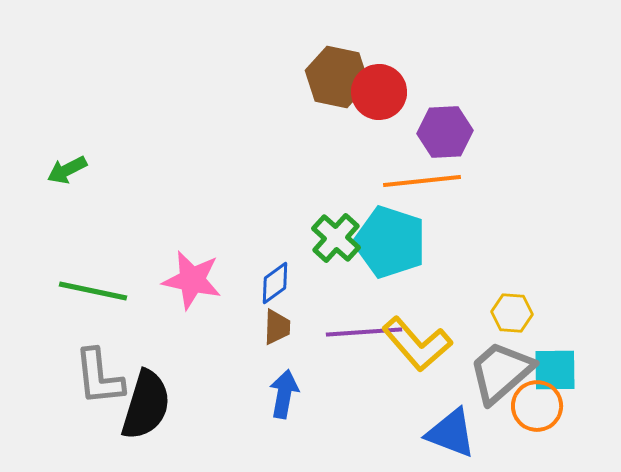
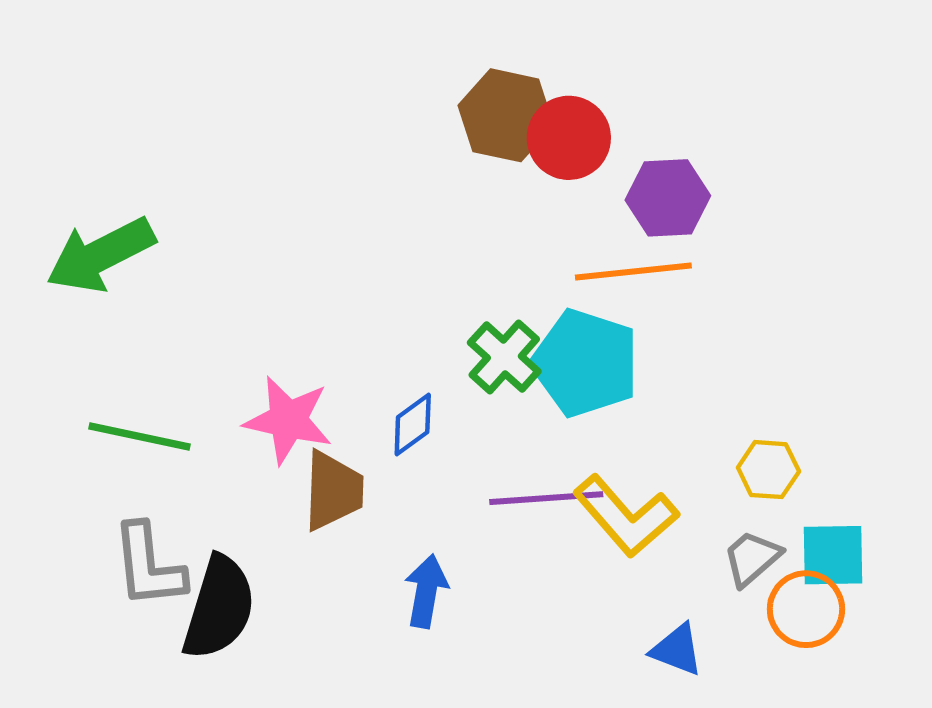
green arrow: (67, 170) -> (101, 255), size x1.8
brown trapezoid: (277, 327) -> (333, 491), moved, size x1.5
gray trapezoid: (501, 372) -> (752, 558), size x0.6
blue triangle: (451, 433) -> (677, 650), size x0.7

